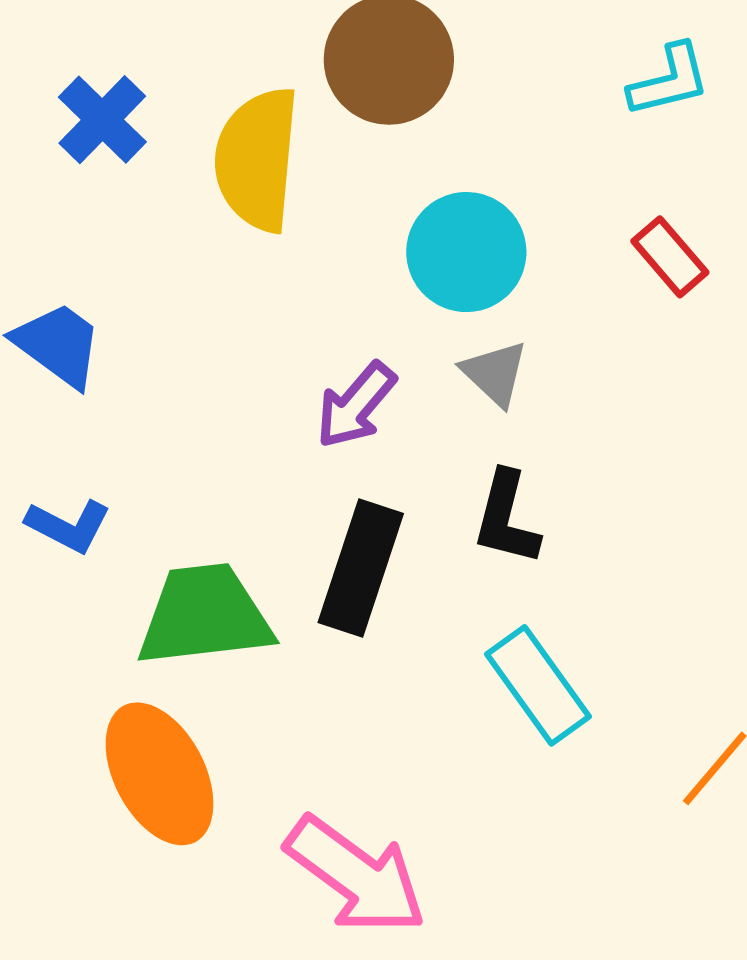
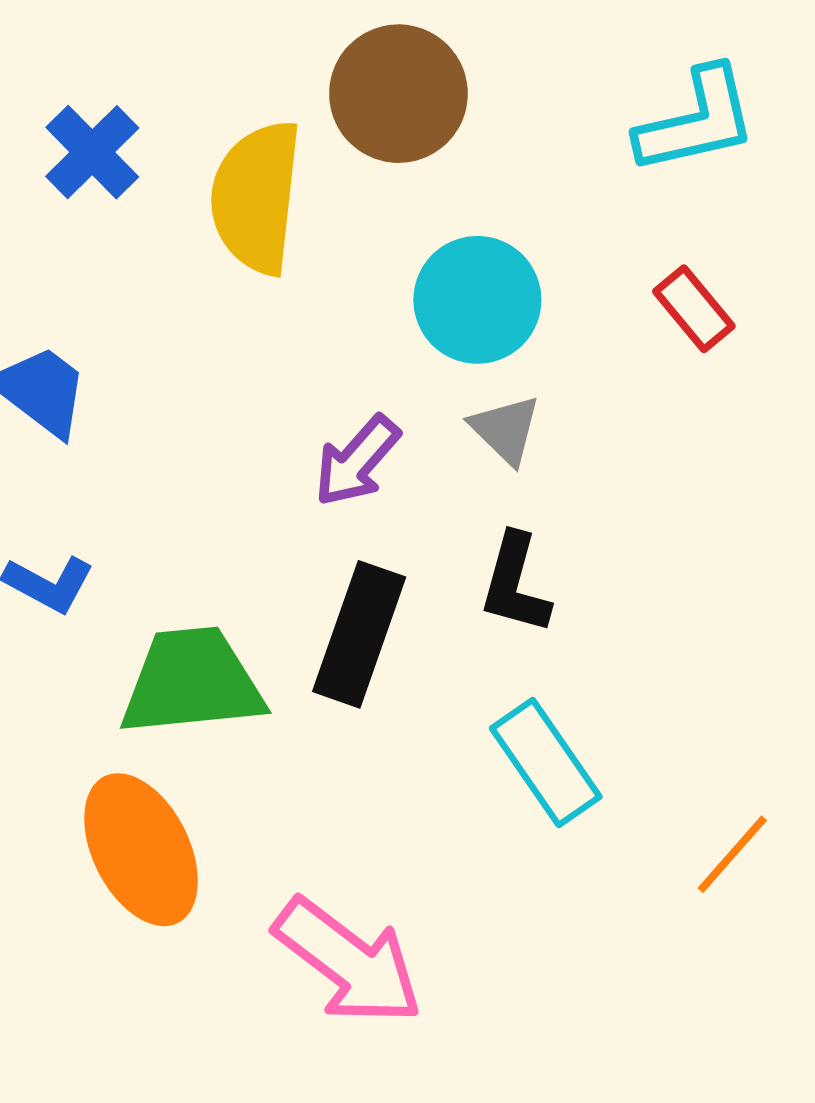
cyan L-shape: (669, 80) -> (697, 121), size x1.4

